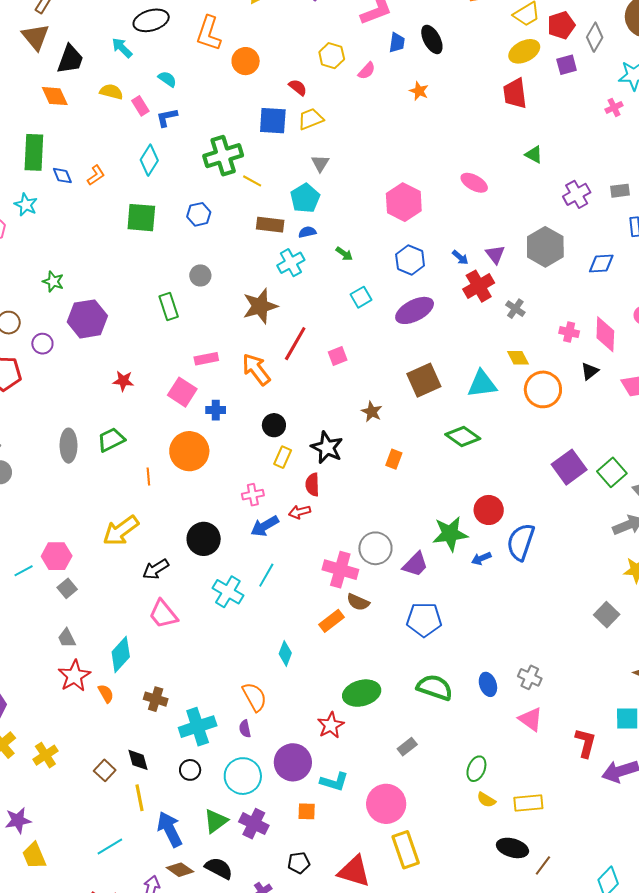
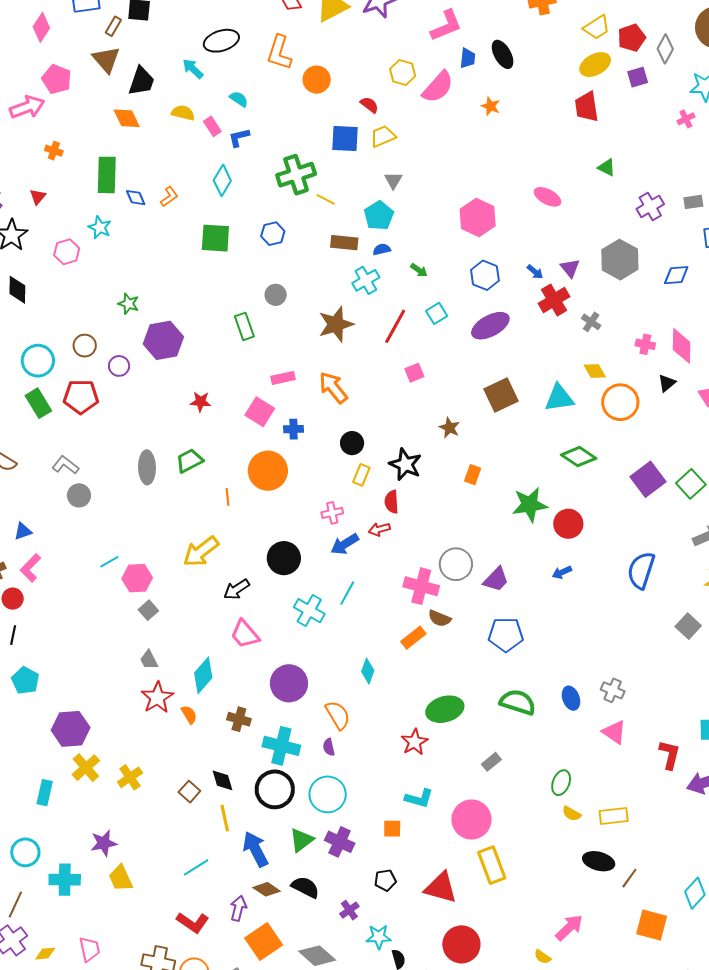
pink semicircle: (367, 71) -> (438, 87), size x1.8
red line: (295, 344) -> (395, 326), moved
green diamond: (463, 437) -> (579, 457), moved
green star: (450, 534) -> (530, 505), moved
blue semicircle: (521, 542) -> (641, 570), moved
cyan line: (24, 571) -> (109, 562), moved
cyan cross: (198, 727) -> (281, 746), turned 33
purple circle: (293, 762) -> (289, 683), moved
black circle: (190, 770) -> (275, 789), size x1.8

